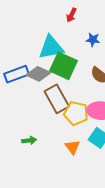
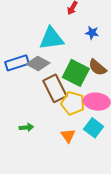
green square: (64, 66) -> (76, 73), moved

